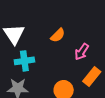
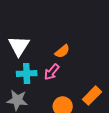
pink arrow: (82, 52) -> (52, 72), moved

